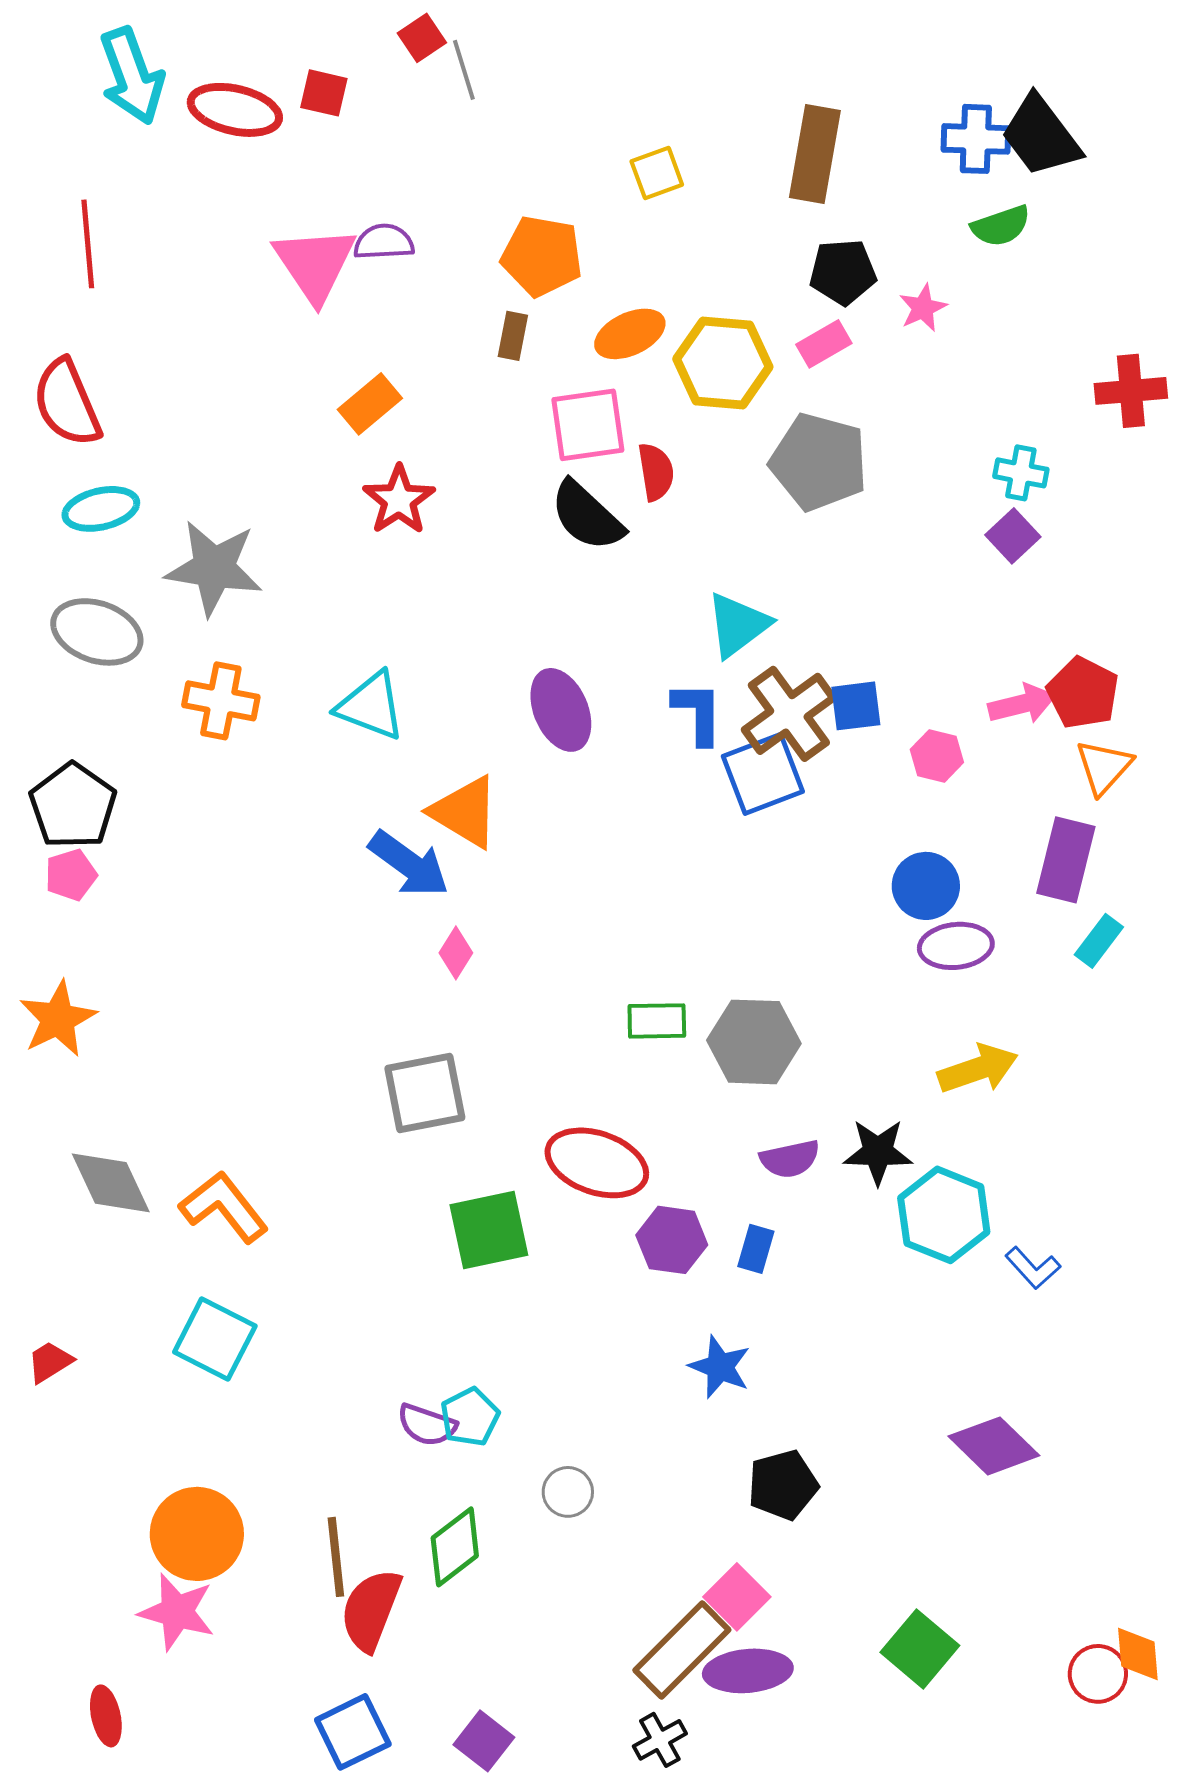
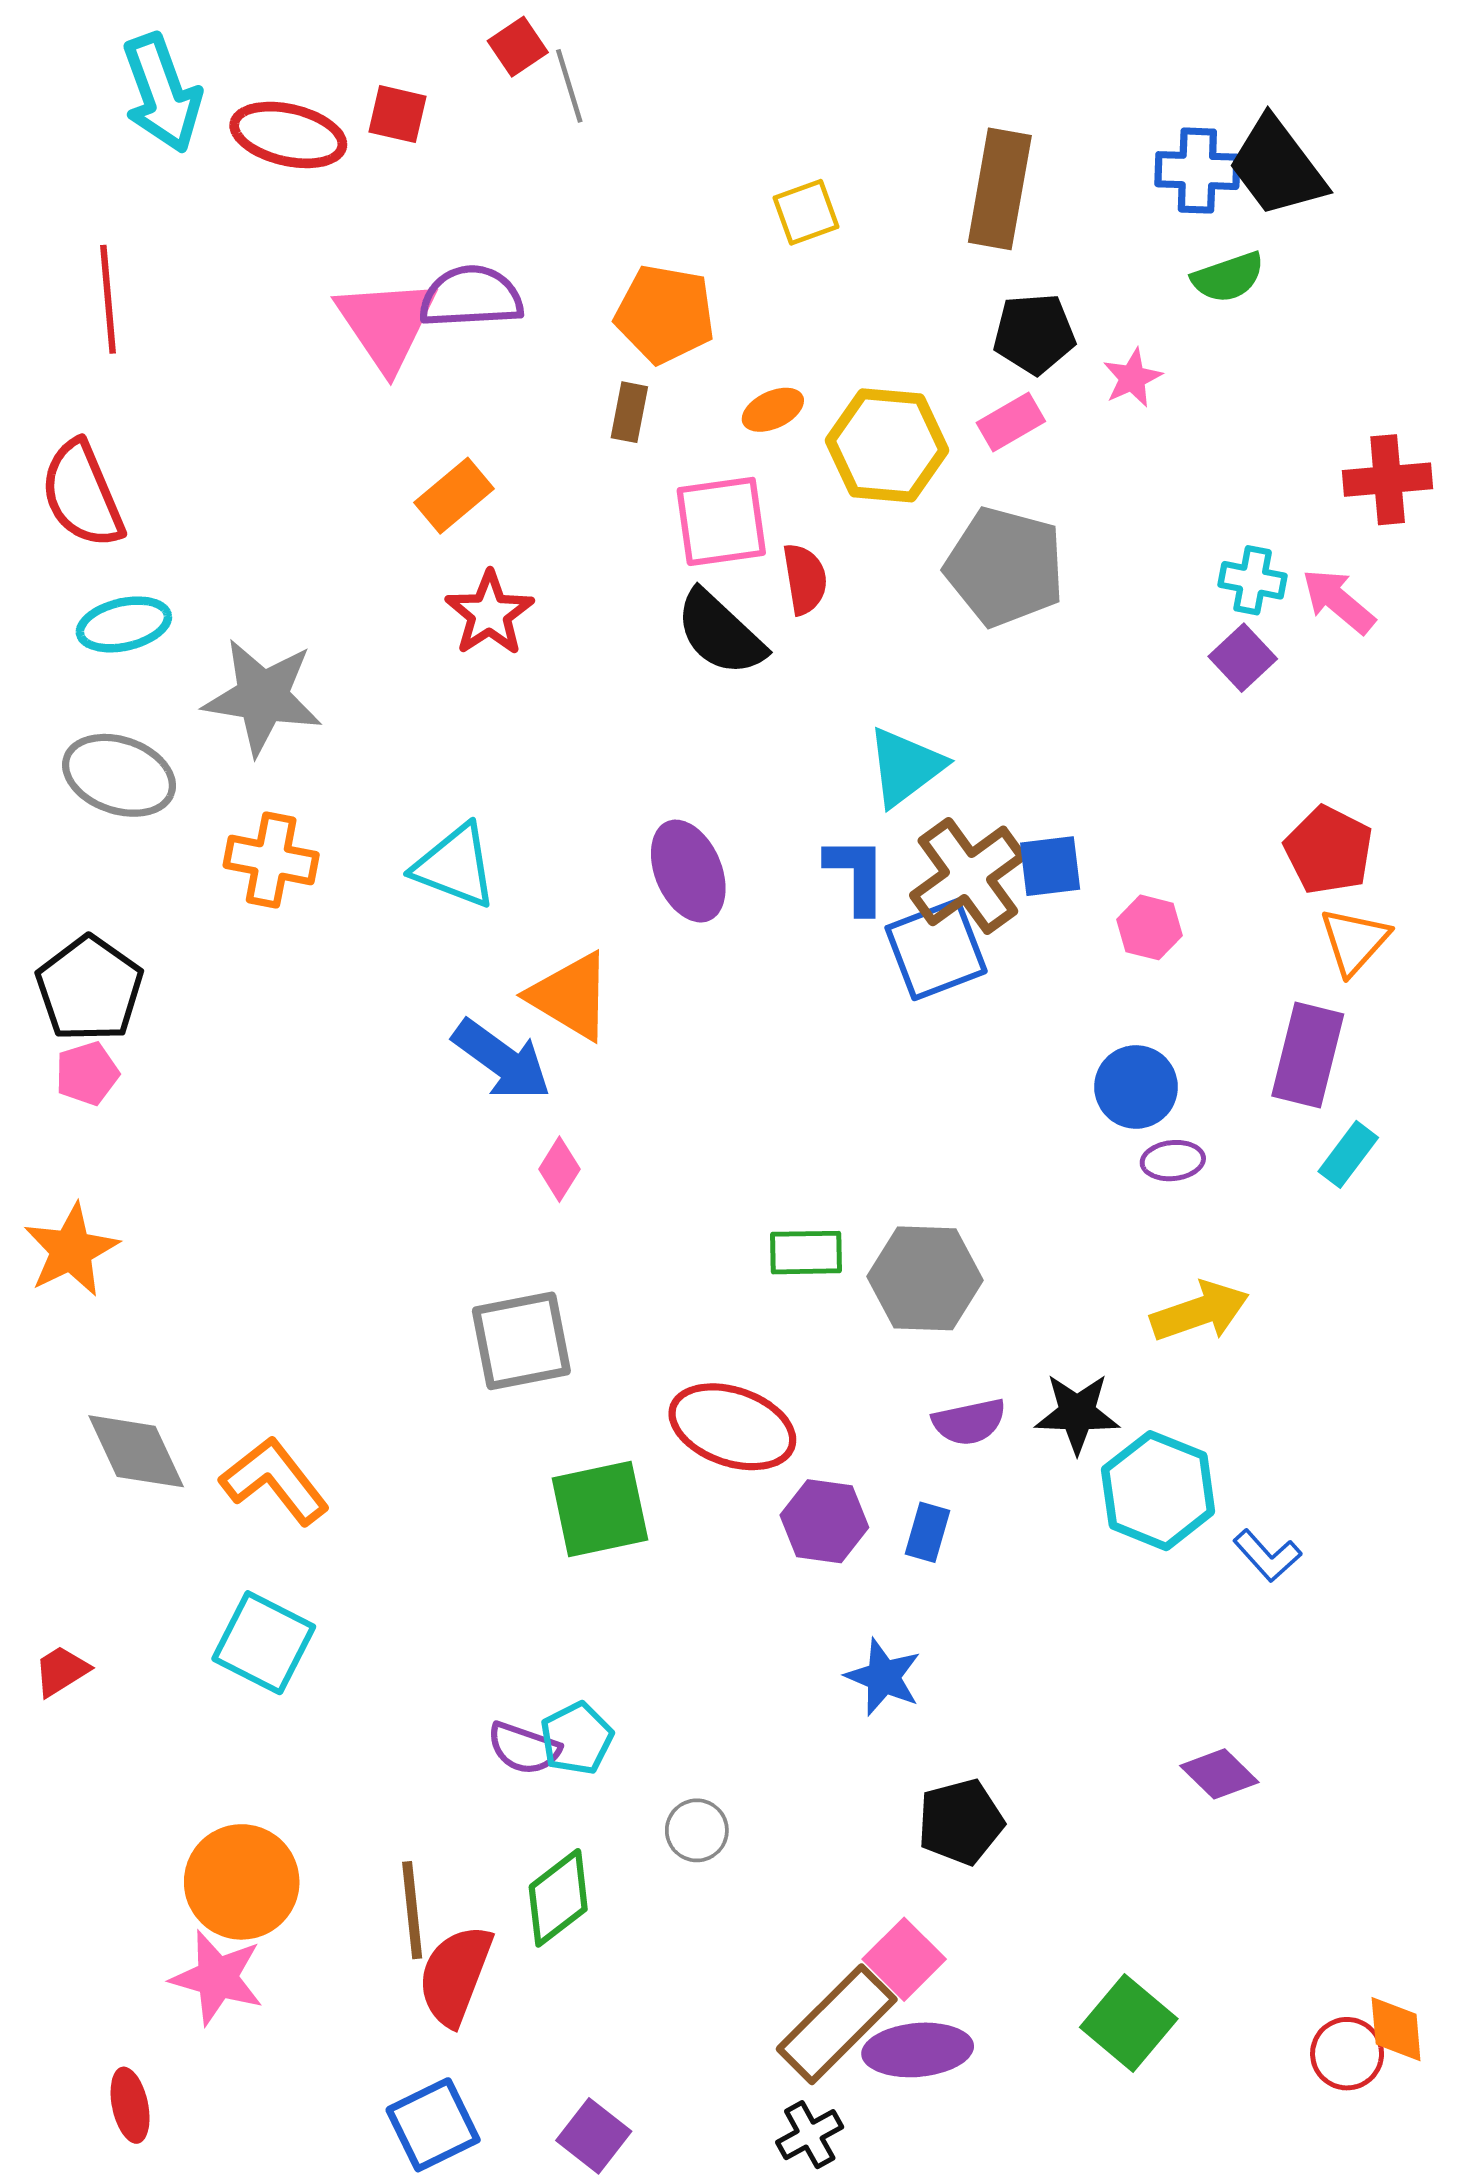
purple semicircle: (384, 242) -> (471, 297), size x1.4
orange ellipse: (630, 334) -> (773, 410), size x0.7
pink arrow: (1022, 704) -> (1338, 601), moved, turned -126
purple ellipse: (956, 946) -> (1173, 1161), size x0.7
purple diamond: (994, 1446) -> (1219, 1774), size x0.7

